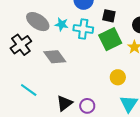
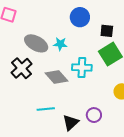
cyan cross: (83, 29) -> (82, 67), moved
cyan line: (29, 90) -> (46, 109), moved, turned -36
purple circle: (87, 106) -> (94, 115), moved

